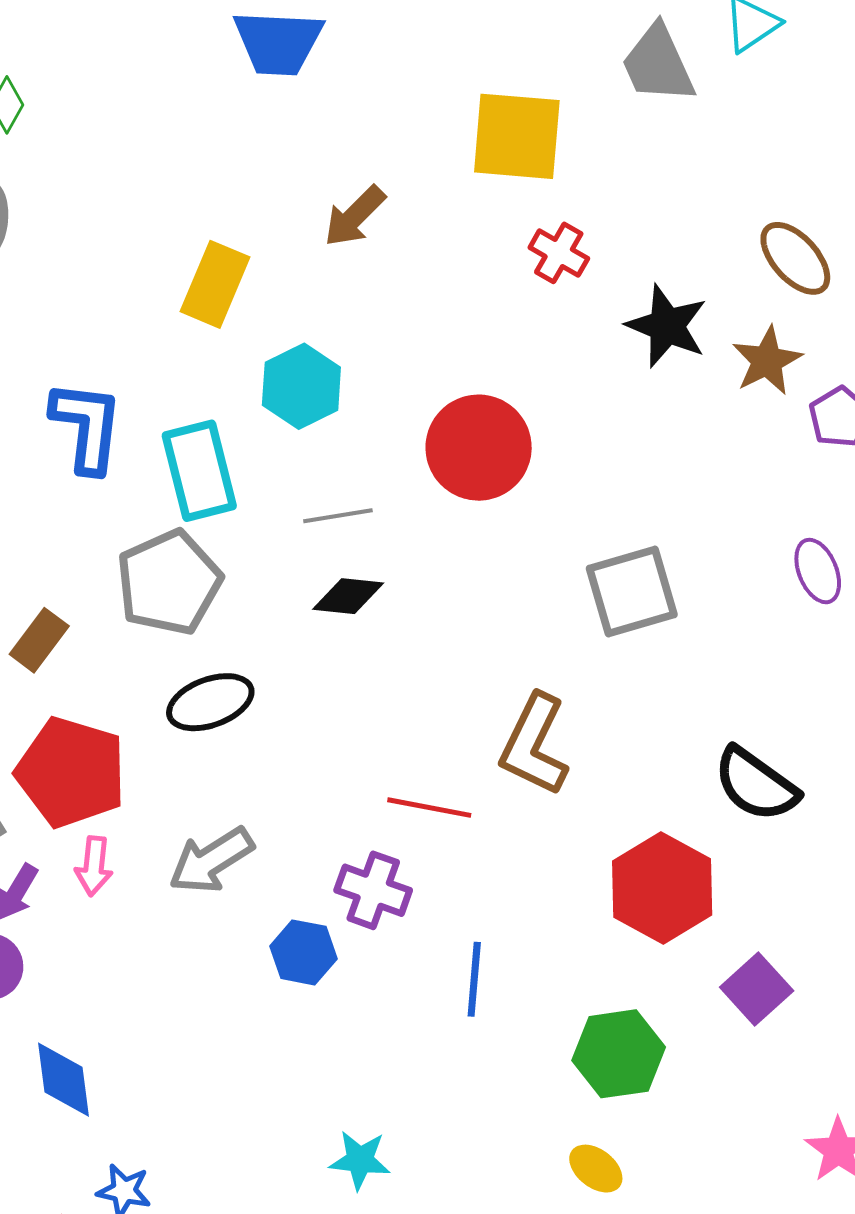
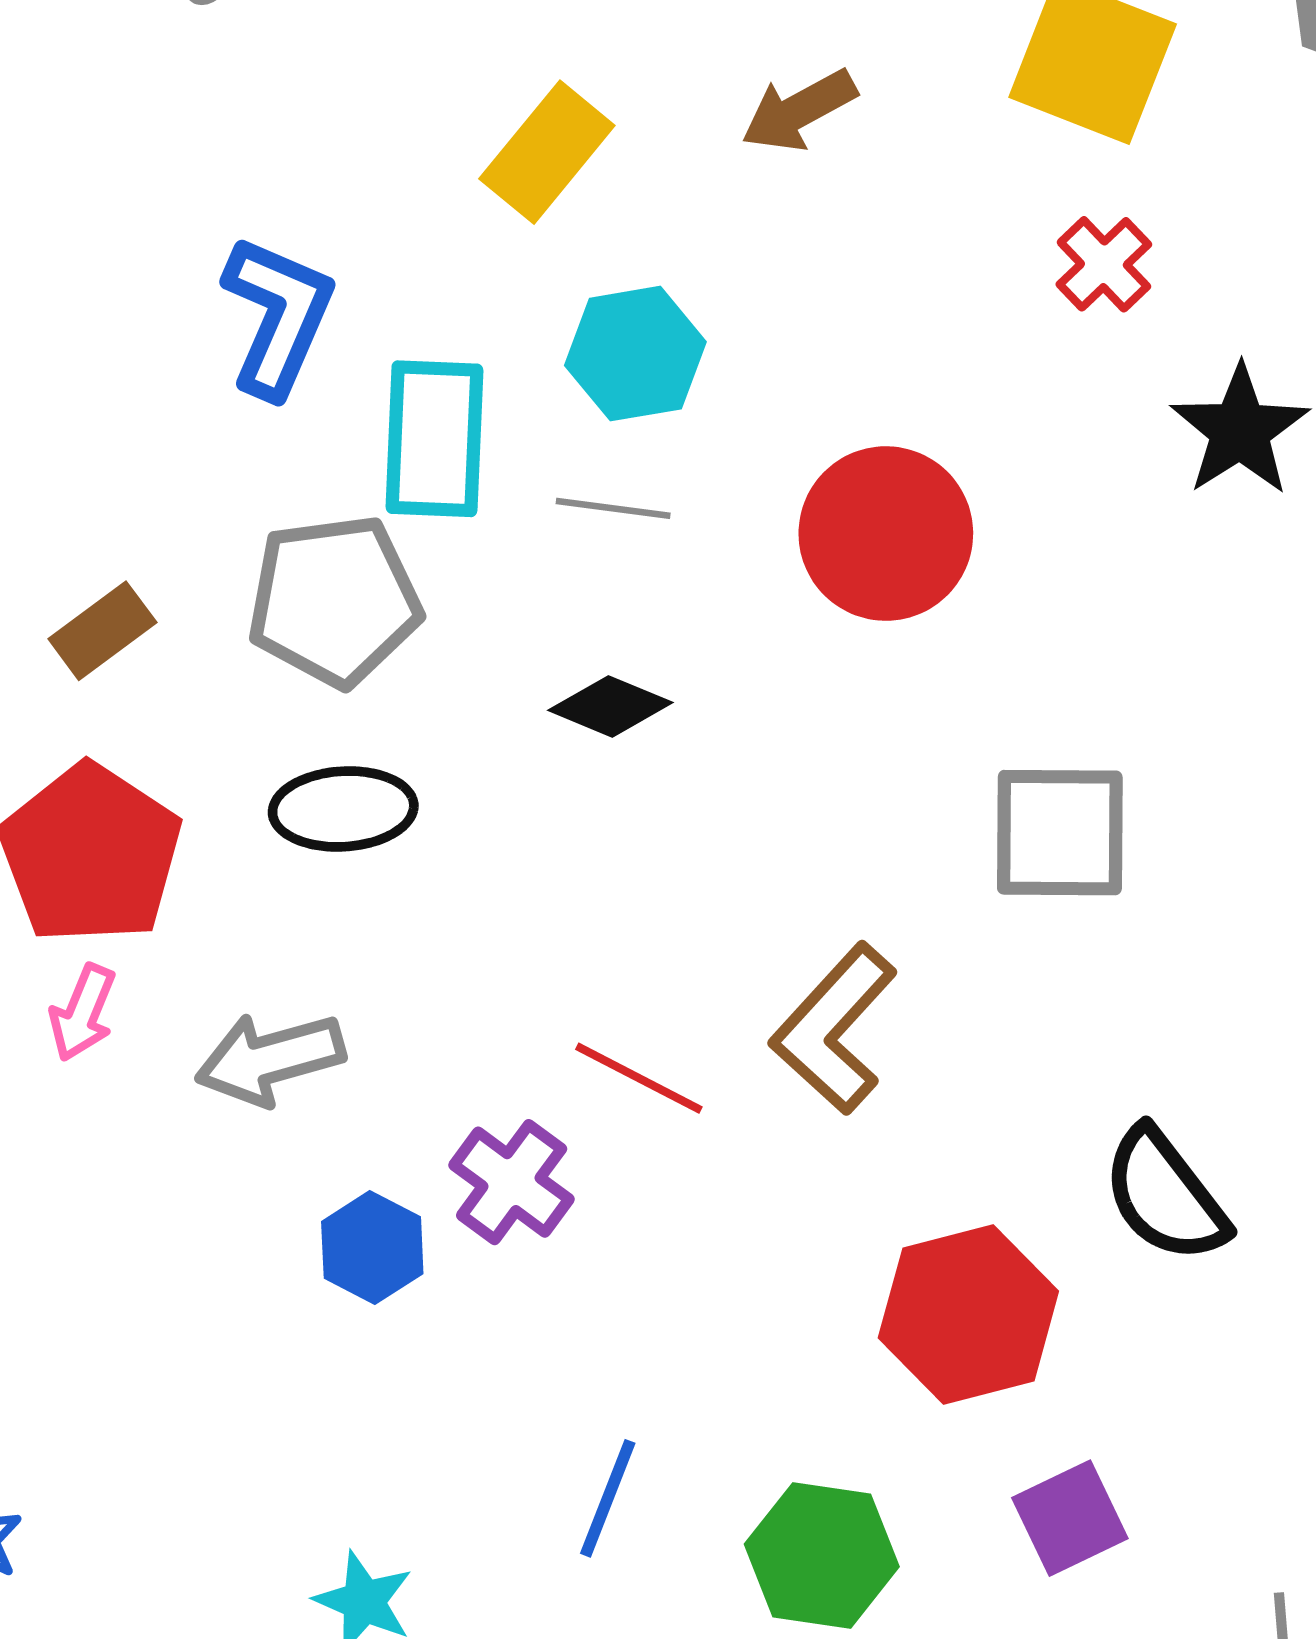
gray line: (338, 516) -> (613, 508), moved
blue line: (474, 979) -> (608, 1498), moved

